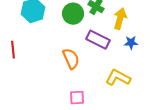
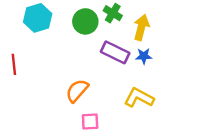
blue star: (131, 43) -> (144, 56), moved
orange semicircle: (71, 59) -> (77, 91), moved, turned -115

